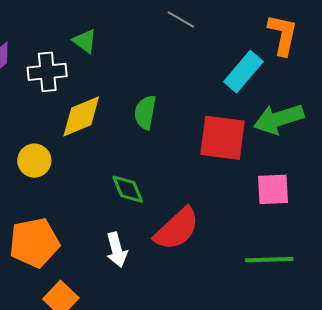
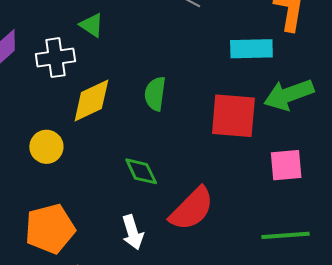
cyan rectangle: (243, 72) -> (251, 49), turned 51

